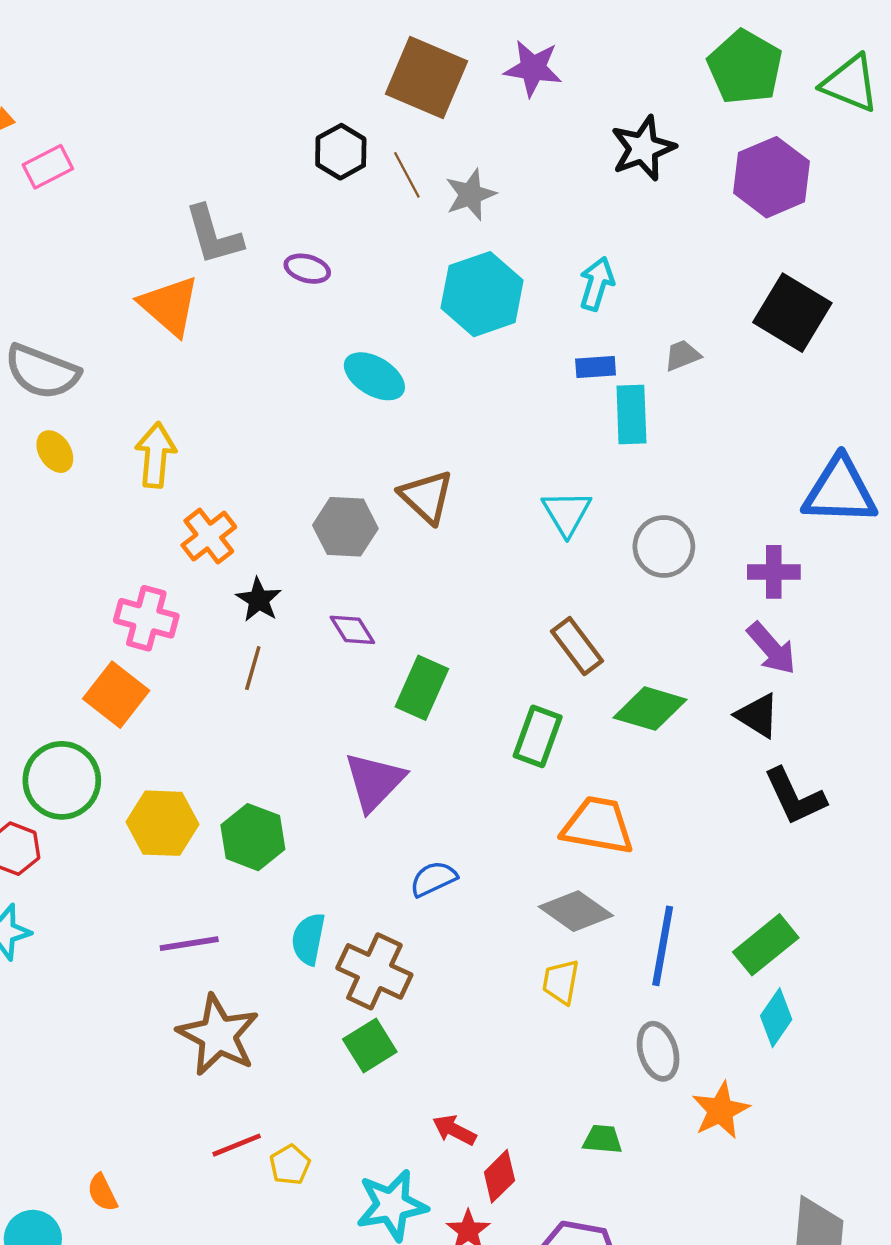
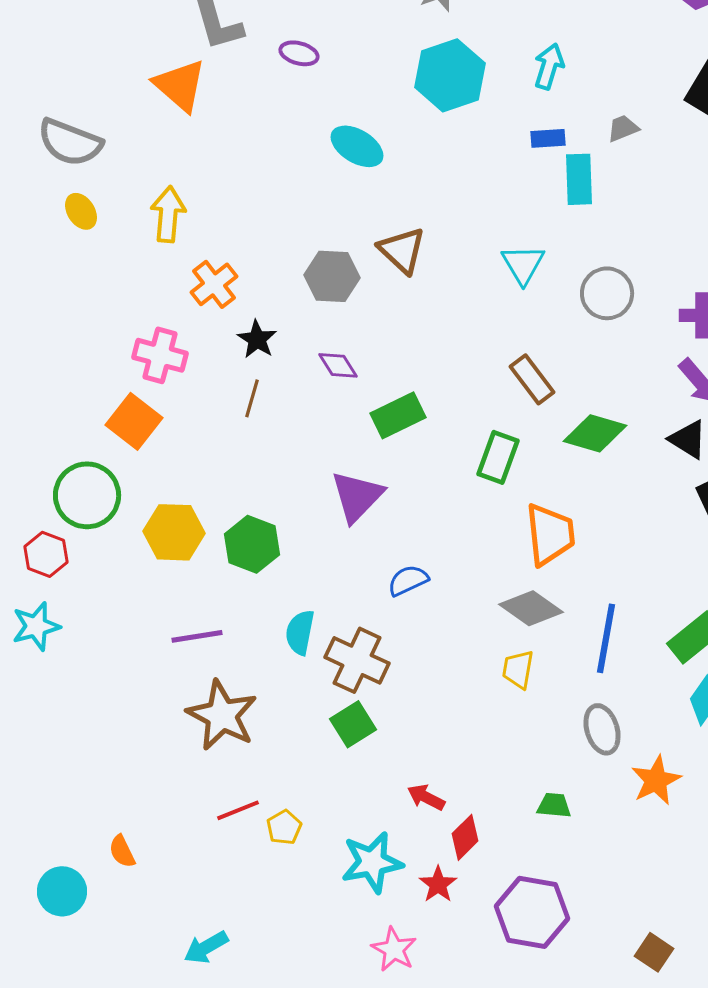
green rectangle: (422, 688) -> (398, 415), turned 40
orange trapezoid: (598, 826) -> (550, 534), turned 74

